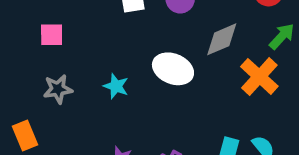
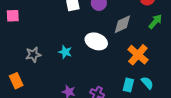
pink square: (52, 35) -> (13, 16), moved
orange cross: (259, 76) -> (138, 55), moved

